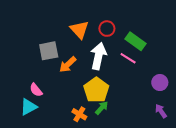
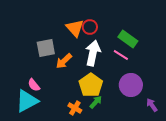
red circle: (107, 29) -> (90, 27), moved
purple circle: (160, 83) -> (131, 85), moved, size x1.5
cyan triangle: (29, 107) -> (27, 101), size x1.4

